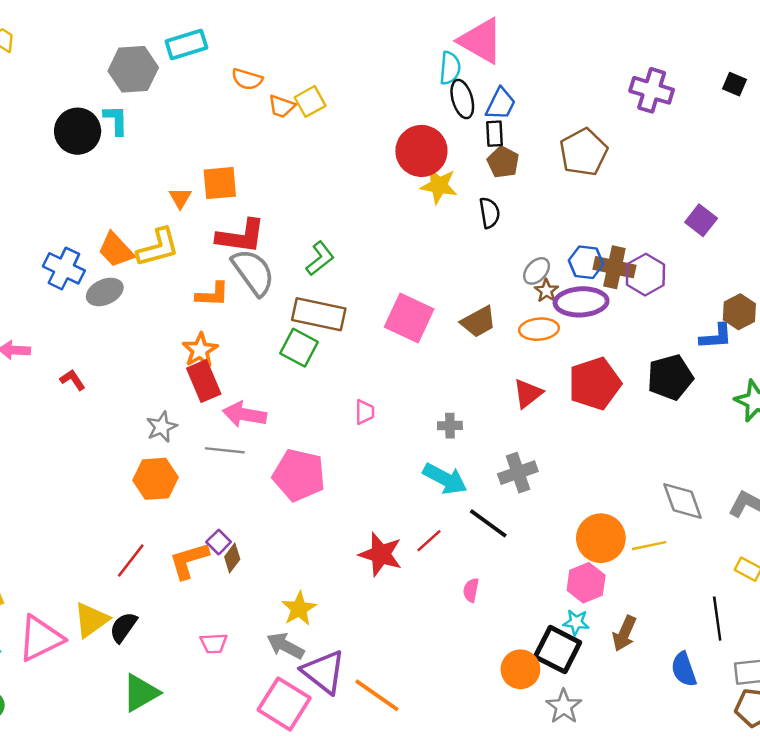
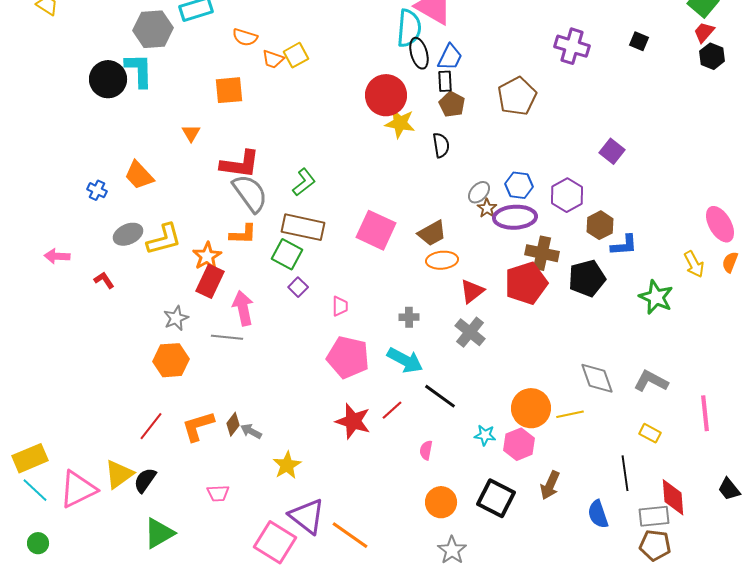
cyan semicircle: (450, 68) -> (409, 28), size x1.4
cyan L-shape: (116, 120) -> (139, 70), size x1.4
orange square: (220, 183) -> (229, 90), moved
yellow L-shape: (158, 247) -> (164, 239), moved
brown cross: (614, 267) -> (542, 253), moved
blue cross: (64, 268) -> (97, 190), size x0.6
gray ellipse: (105, 292) -> (128, 234), moved
orange L-shape: (212, 294) -> (243, 234), moved
brown hexagon: (739, 312) -> (600, 225), moved
orange ellipse: (539, 329) -> (442, 260), moved
red rectangle: (204, 381) -> (210, 281), turned 48
pink arrow: (245, 414) -> (243, 308), turned 68
gray cross: (518, 473) -> (470, 332), moved, turned -32
pink pentagon: (299, 475) -> (348, 357), moved
purple square: (219, 542) -> (298, 287), moved
cyan star: (576, 622) -> (485, 435), moved
gray arrow: (285, 646) -> (251, 431), moved, size x0.7
orange circle: (520, 669) -> (441, 502), moved
gray star: (564, 706) -> (452, 550), moved

